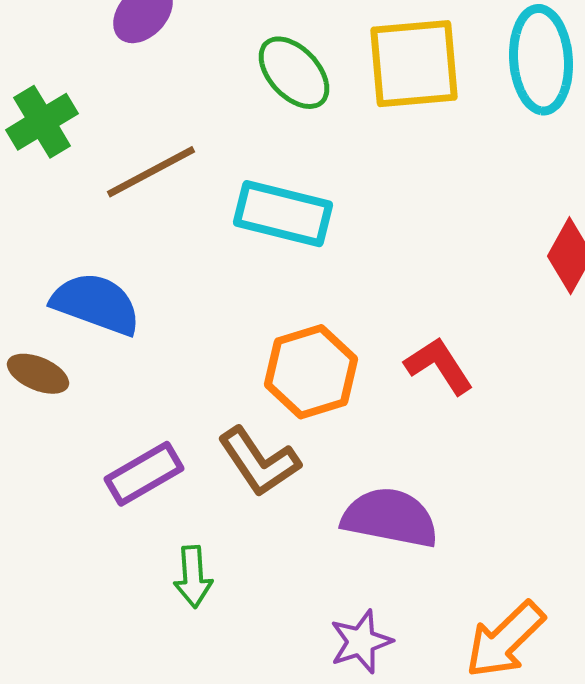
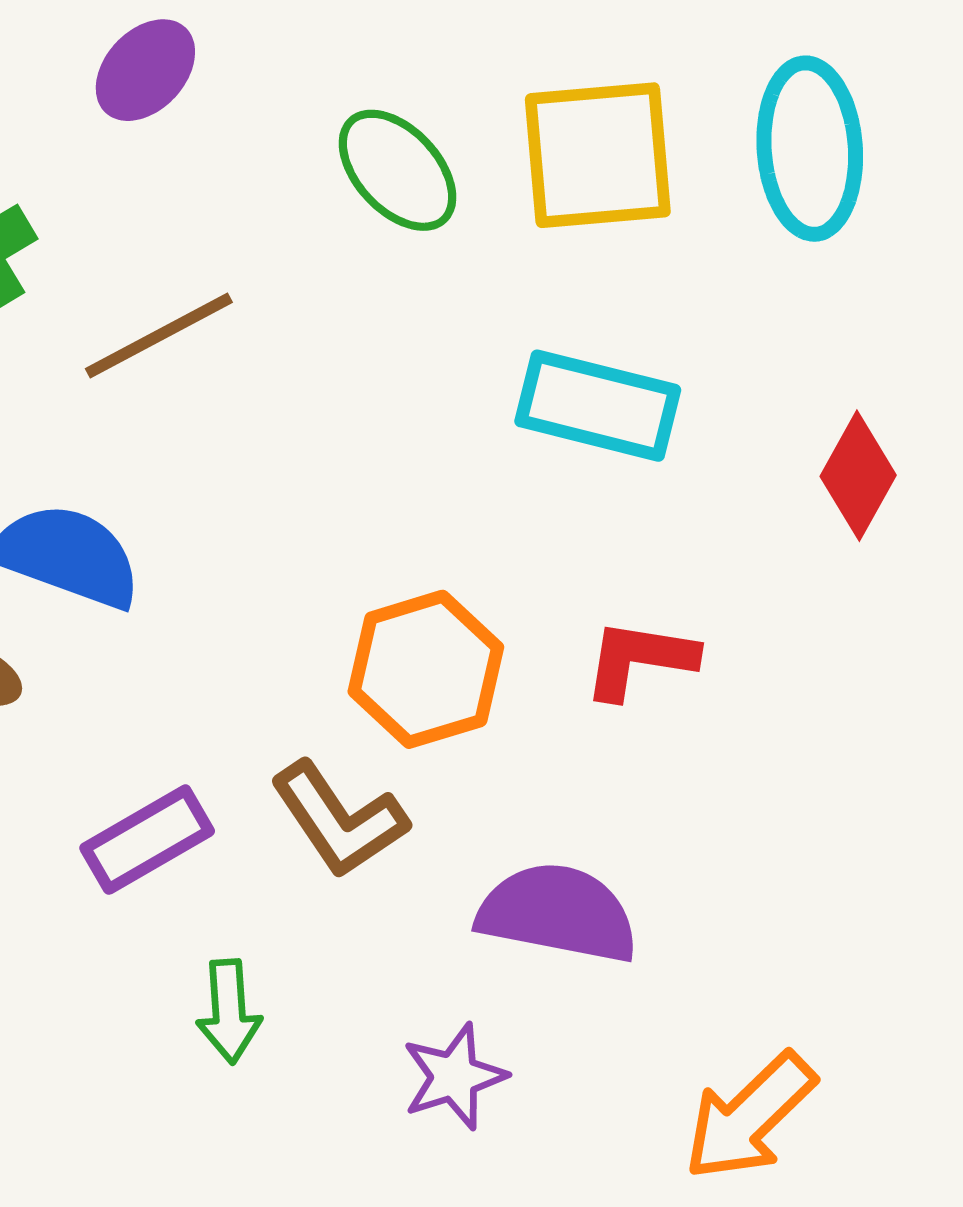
cyan rectangle: (283, 214) -> (598, 406), moved
red L-shape: (439, 366) -> (639, 659), turned -48
purple star: (361, 642) -> (454, 1077), moved

